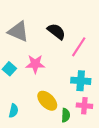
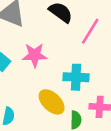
cyan cross: (81, 81) -> (76, 77), moved

